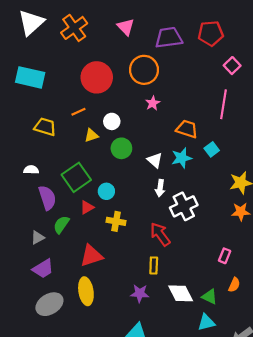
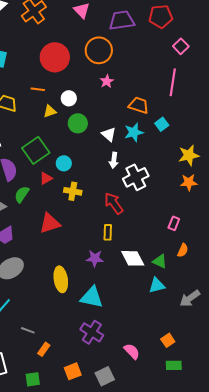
orange line: (78, 112) -> (38, 89), turned 32
yellow ellipse: (86, 291) -> (61, 279), moved

